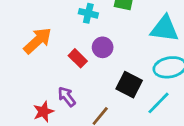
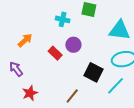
orange arrow: (38, 41) -> (25, 40), size x0.7
purple arrow: (67, 97) -> (16, 69), moved

